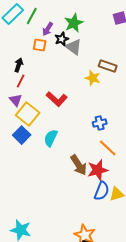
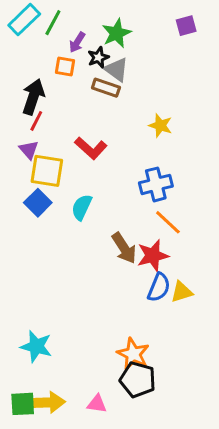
black arrow: (19, 65) -> (33, 97), size x1.6
brown rectangle: (108, 66) -> (106, 88), moved
yellow star: (93, 78) -> (160, 125), moved
yellow square: (28, 114) -> (47, 171), turned -30
blue cross: (100, 123) -> (156, 184), size x1.5

